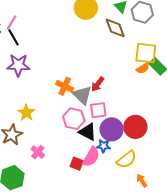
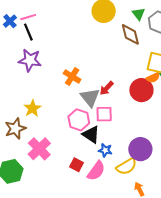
pink line: (12, 22) -> (28, 17), turned 35
orange cross: (65, 86) -> (72, 76), moved
red circle: (135, 127) -> (141, 90), moved
purple circle: (112, 129) -> (140, 149), moved
pink cross: (38, 152) -> (39, 149), size x1.6
pink semicircle: (91, 157) -> (96, 171), moved

